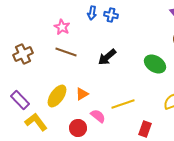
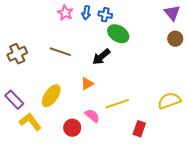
pink star: (62, 27) -> (65, 13), moved
green ellipse: (155, 64) -> (118, 34), moved
orange triangle: (82, 94) -> (87, 84), moved

